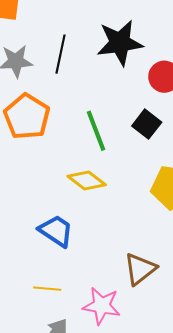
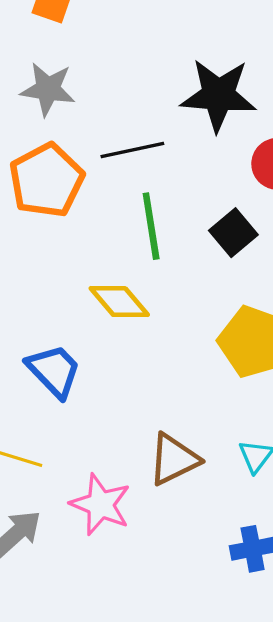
black line: (60, 54) -> (132, 150), moved, turned 54

